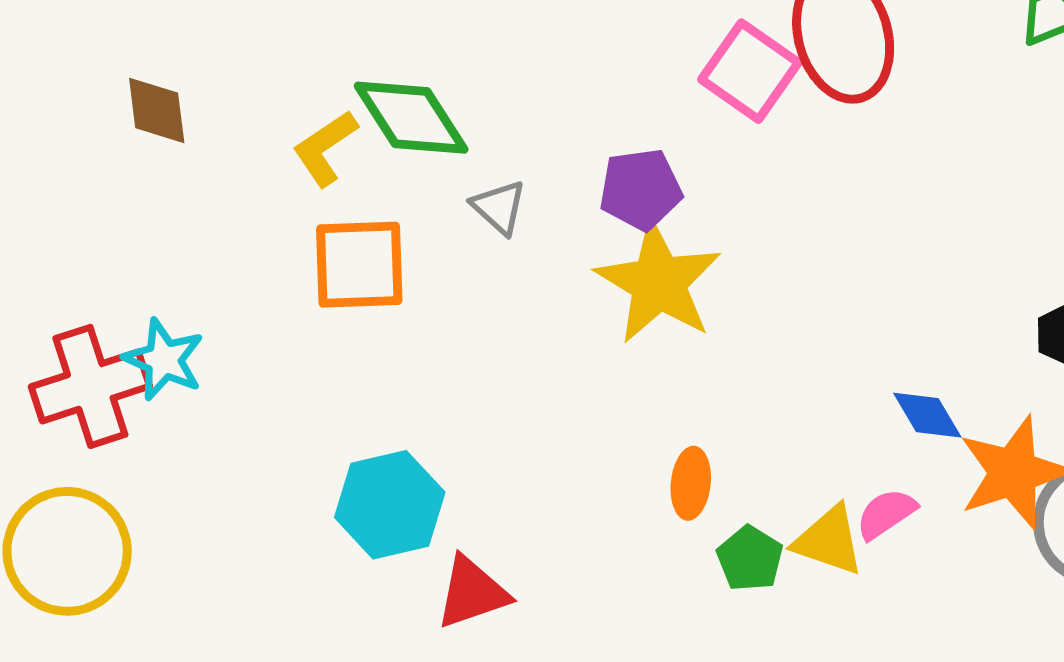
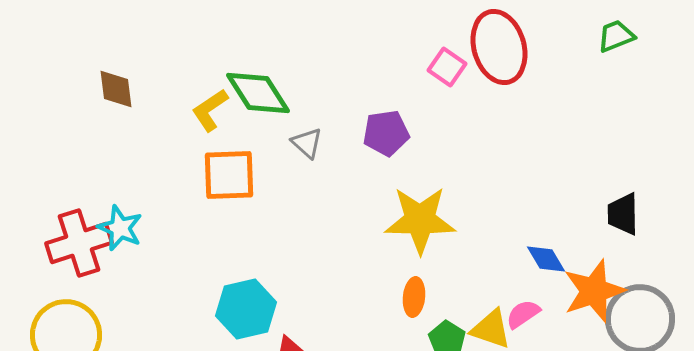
pink square: (750, 71) -> (447, 67), size x0.7
yellow star: (658, 283) -> (420, 220), moved, turned -30

